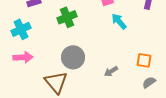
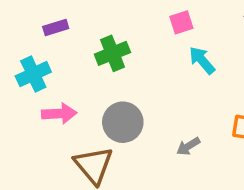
pink arrow: (23, 57) -> (59, 114), moved

